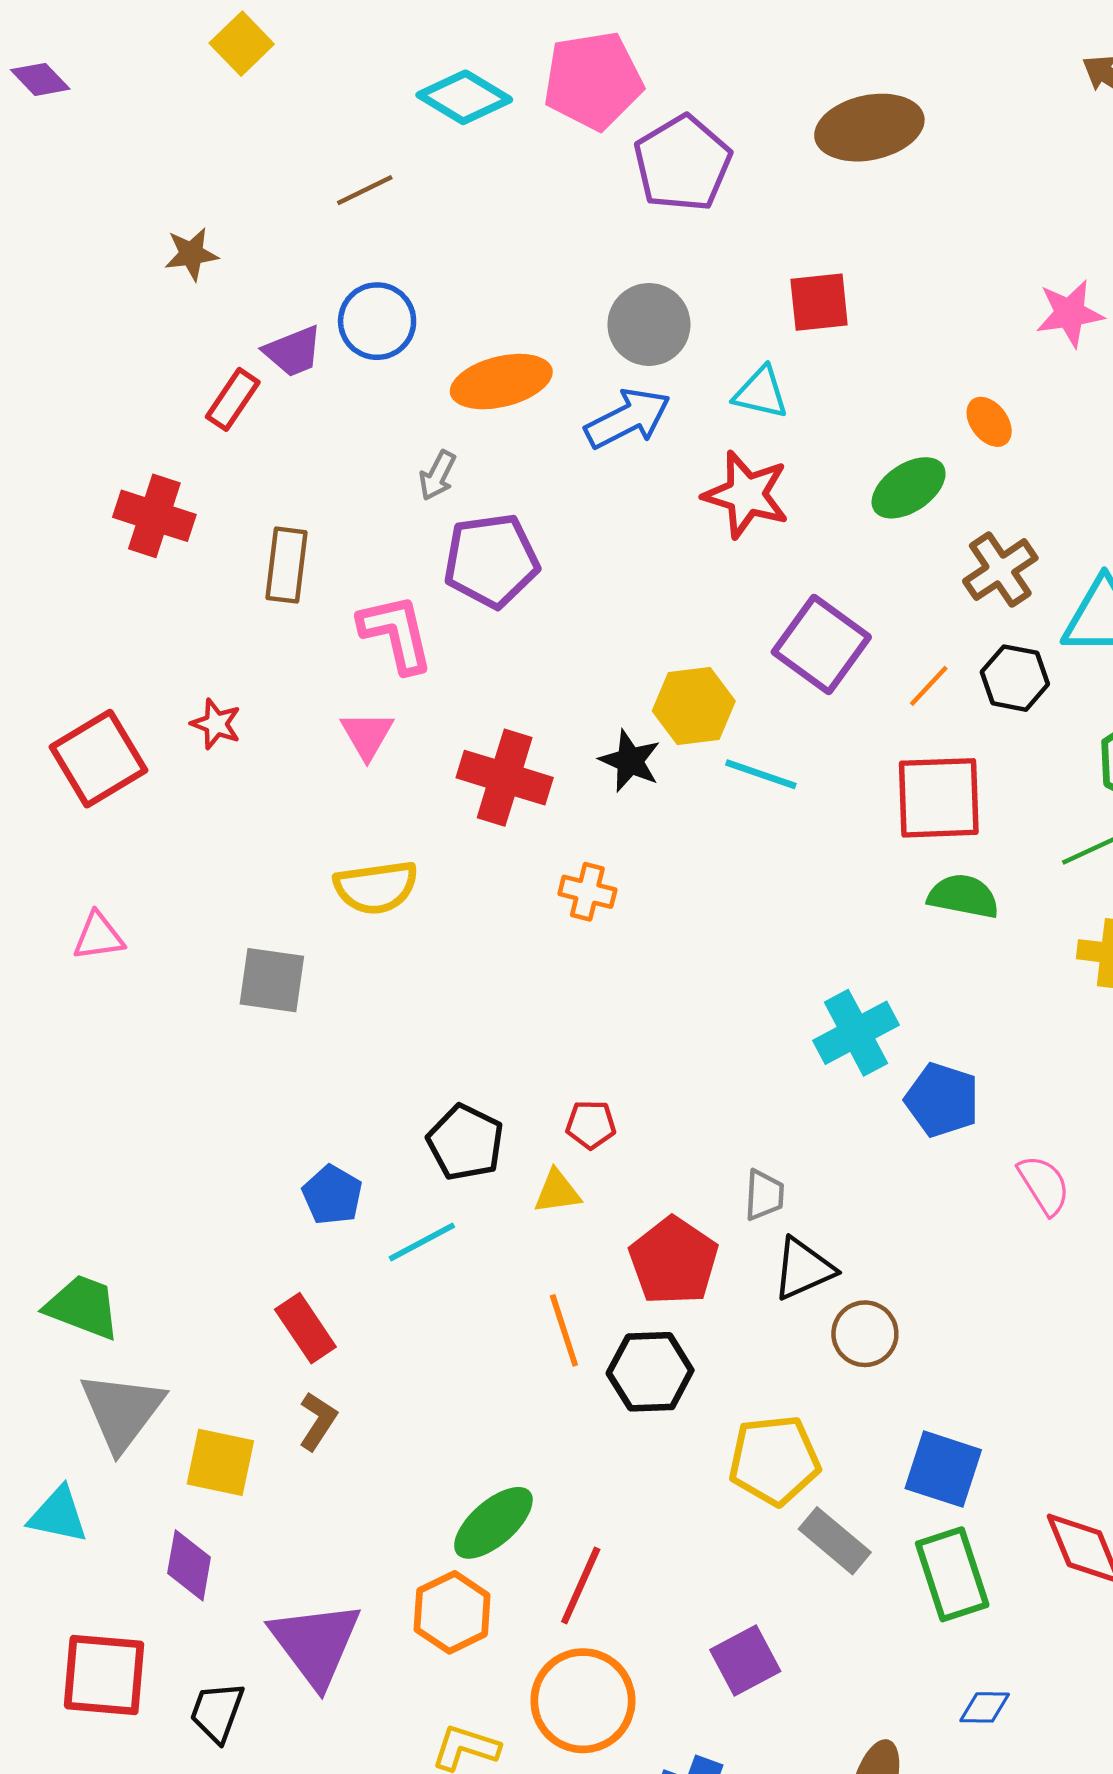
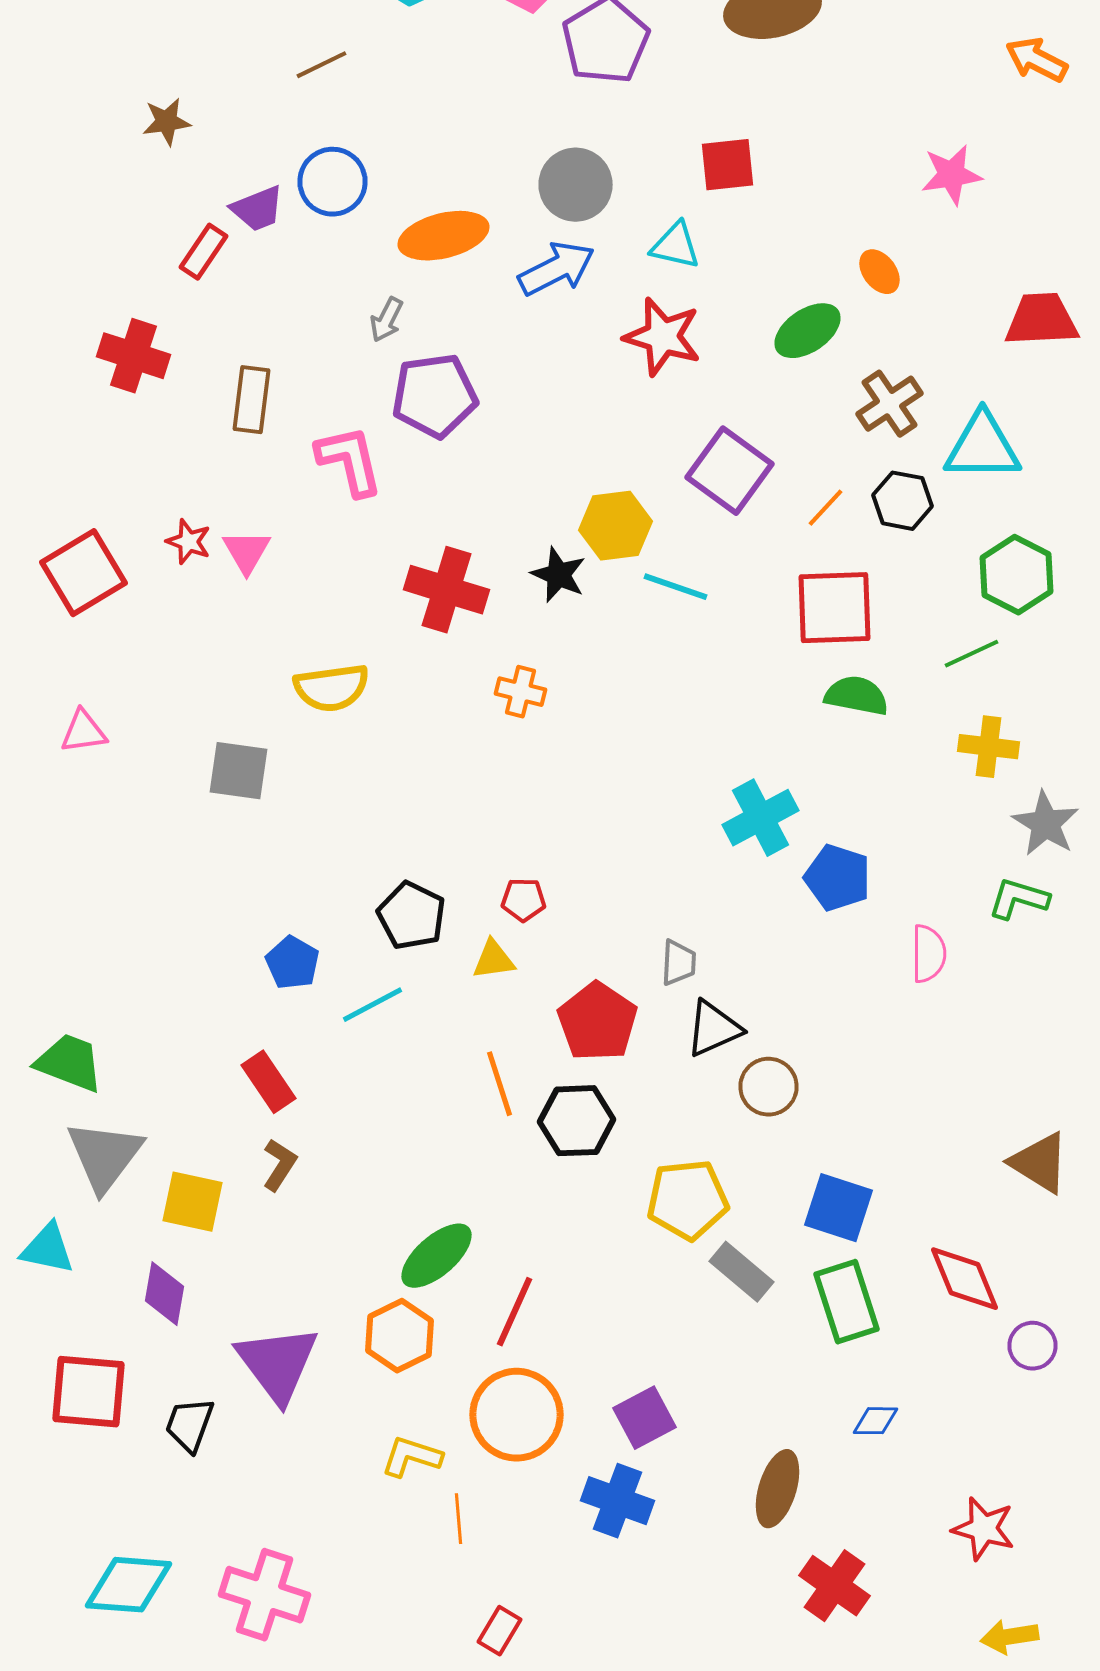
pink triangle: (367, 735) -> (246, 552), moved
pink semicircle: (1044, 1185) -> (928, 954), turned 32
purple square: (745, 1660) -> (644, 1418), moved

